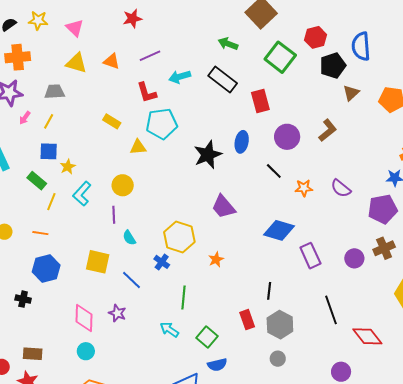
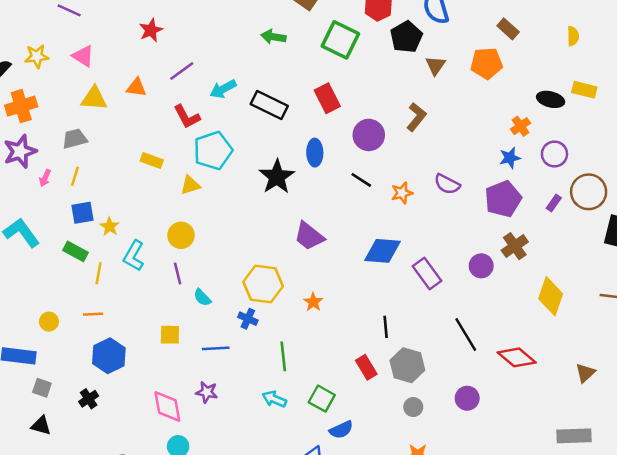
black rectangle: (223, 79) -> (269, 105), moved
yellow square: (98, 262) -> (170, 335), size x0.7
blue line: (132, 280) -> (216, 348), turned -35
black cross: (23, 299) -> (89, 399), turned -35
purple circle: (341, 372) -> (467, 398), moved

